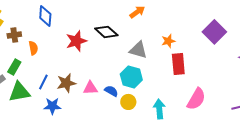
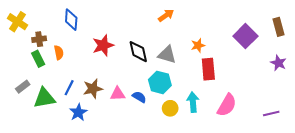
black diamond: (106, 32) -> (138, 52), moved, turned 35
green rectangle: (14, 67) -> (38, 59), moved, turned -56
yellow circle: (128, 102) -> (170, 108), moved
blue star: (52, 106) -> (78, 112), turned -30
cyan arrow: (159, 109) -> (193, 102), moved

